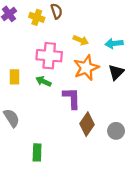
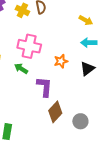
yellow arrow: (81, 40) -> (86, 20), moved
orange star: (86, 68) -> (61, 61), size x0.6

